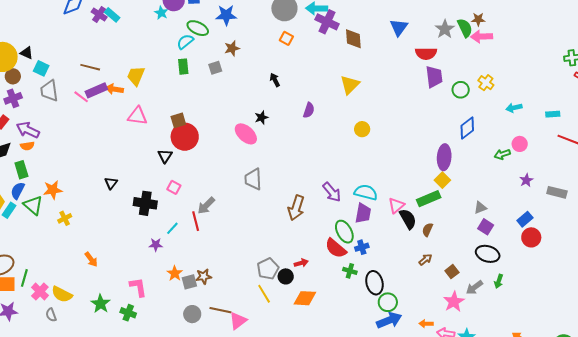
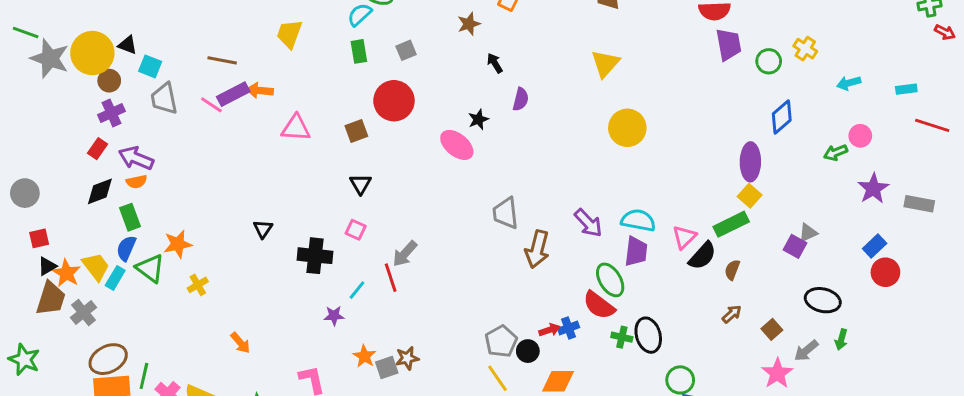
brown star: (232, 48) -> (469, 24), moved
yellow trapezoid: (136, 76) -> (289, 34), moved
purple semicircle: (309, 110) -> (521, 99), moved
yellow circle: (362, 129) -> (627, 128), size x1.6
red circle: (185, 137) -> (394, 101), moved
black triangle: (165, 156) -> (361, 184), moved
gray trapezoid: (253, 179) -> (506, 213), moved
purple star: (526, 180) -> (873, 189), size x1.5
black semicircle: (408, 219) -> (702, 256), turned 75
purple square: (486, 227) -> (795, 246), moved
blue cross: (362, 247) -> (569, 328), moved
black ellipse: (374, 283) -> (648, 335), moved

